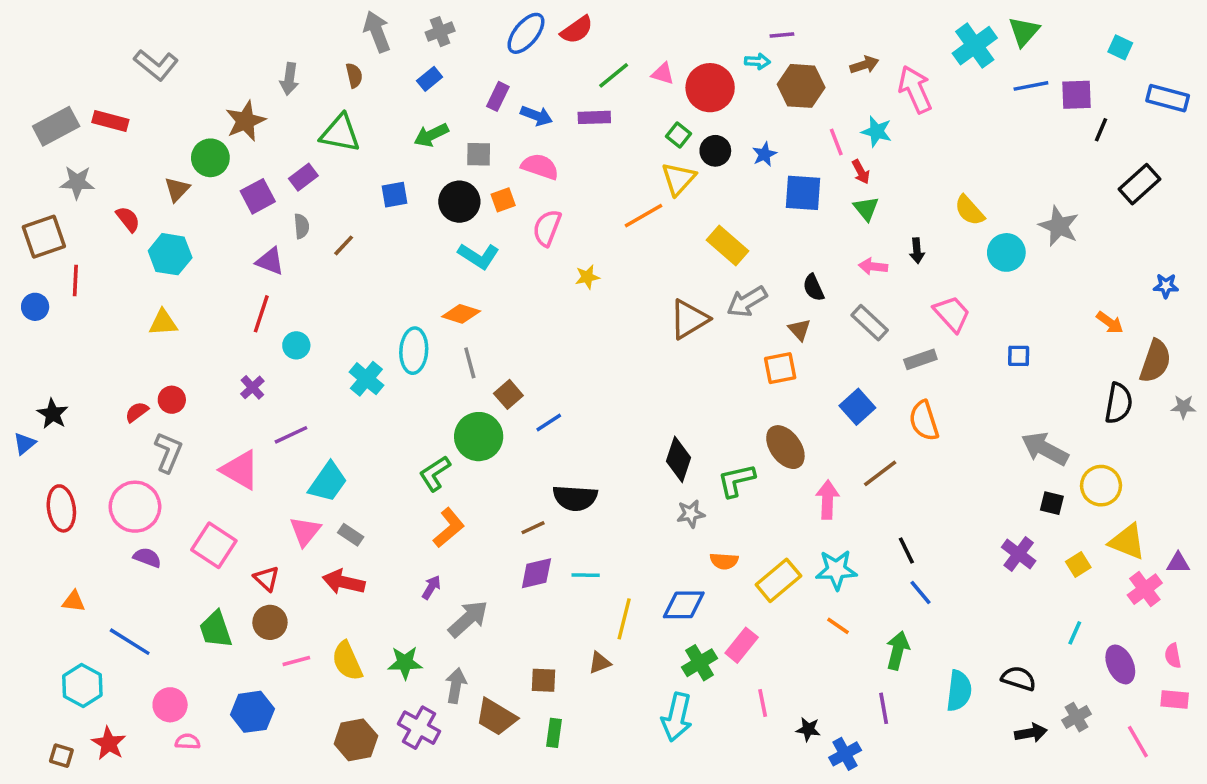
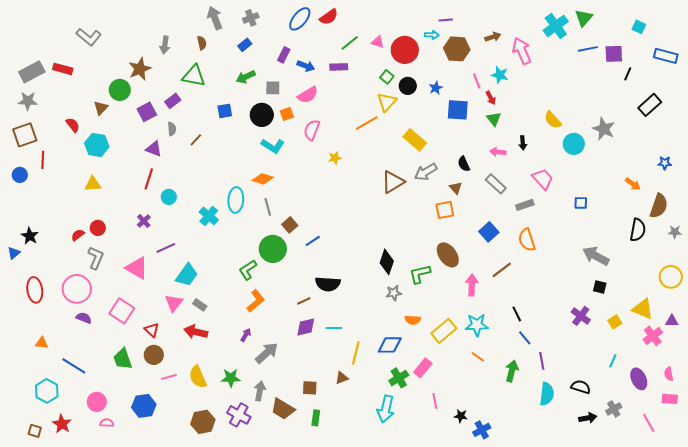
pink semicircle: (540, 167) -> (308, 95), turned 130
gray star: (77, 182) -> (28, 101), moved
yellow circle: (1101, 486) -> (671, 277), moved
purple line: (884, 708) -> (542, 361), moved

